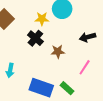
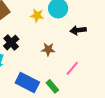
black arrow: (88, 37) -> (78, 30), moved
black cross: (35, 38) -> (11, 43), moved

